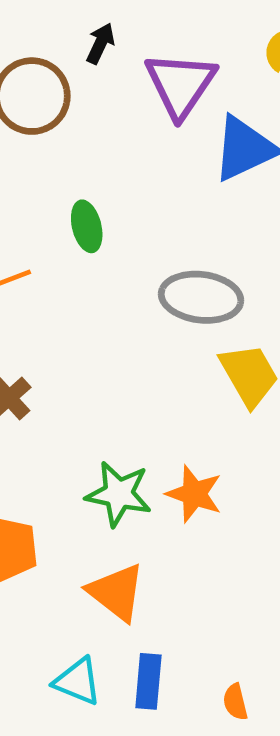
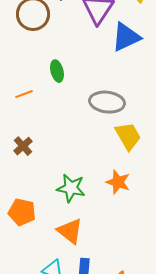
orange star: (194, 494) -> (118, 182), moved

